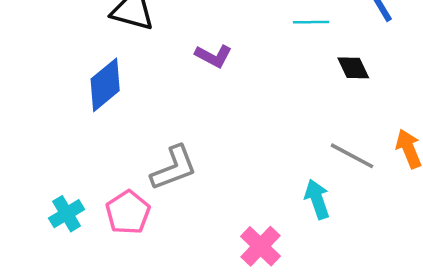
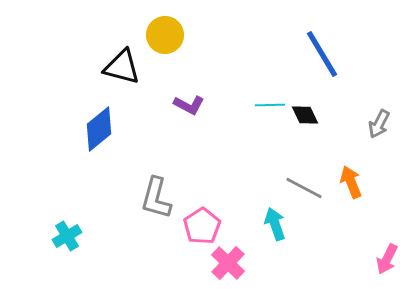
cyan line: (311, 22) -> (270, 105), moved
gray L-shape: (174, 168) -> (156, 198), turned 126
pink pentagon: (128, 212) -> (202, 226), moved

